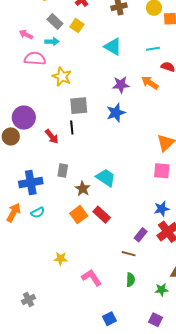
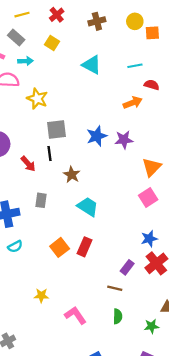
gray rectangle: (55, 22) -> (16, 37), moved
orange arrow: (150, 83) -> (133, 103), turned 126
purple star: (121, 85) -> (124, 140), moved
pink square: (162, 171) -> (148, 198), turned -36
brown star: (83, 189) -> (72, 175), moved
red rectangle: (102, 215) -> (84, 247), turned 72

